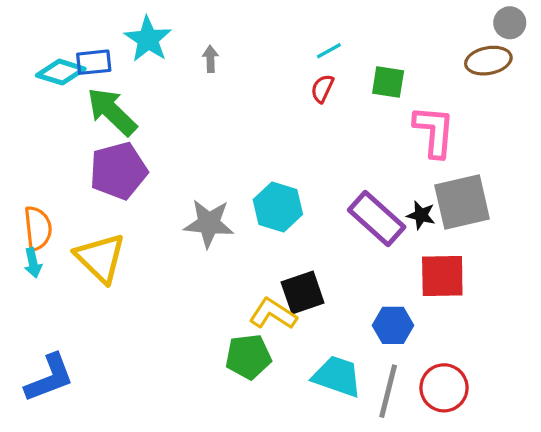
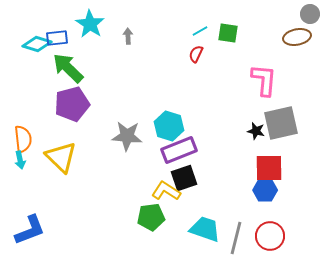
green square: (388, 82) -> (228, 33), moved
purple rectangle: (377, 218) -> (179, 150), moved, turned -64
blue hexagon: (393, 325) -> (265, 190), moved

